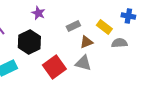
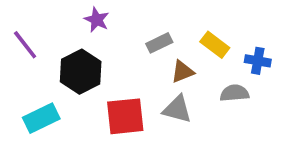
blue cross: (128, 16) -> (258, 61), moved
gray semicircle: (119, 43) -> (234, 93), moved
red square: (54, 67) -> (125, 116), turned 30

